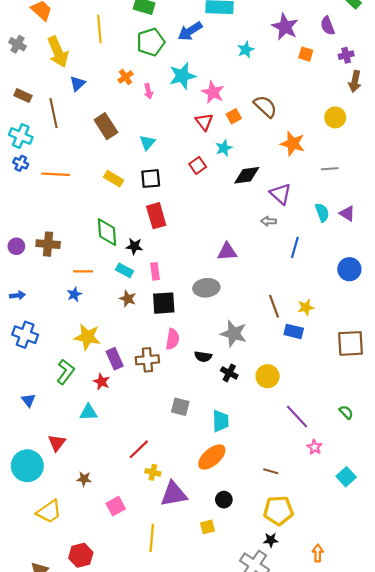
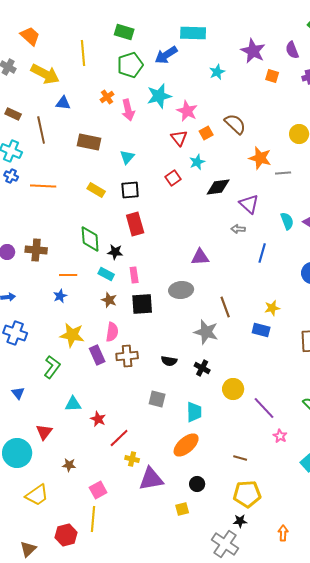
yellow arrow: (58, 52) -> (45, 74), turned -40
blue triangle: (78, 84) -> (63, 103), turned 49
pink arrow: (148, 91) -> (128, 110), size x1.5
brown rectangle: (106, 126) -> (89, 142), turned -45
gray line: (330, 169) -> (283, 173), moved
brown line: (274, 306) -> (225, 307), moved
pink semicircle: (173, 339) -> (112, 332), moved
black semicircle: (203, 357) -> (169, 361), moved
yellow circle: (268, 376) -> (233, 389), moved
red star: (102, 382) -> (98, 419), moved
yellow line: (152, 538) -> (93, 519), moved

